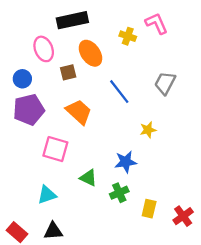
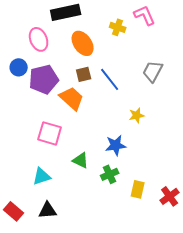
brown square: (68, 72) -> (84, 74), moved
purple pentagon: (29, 110) -> (44, 79), moved

